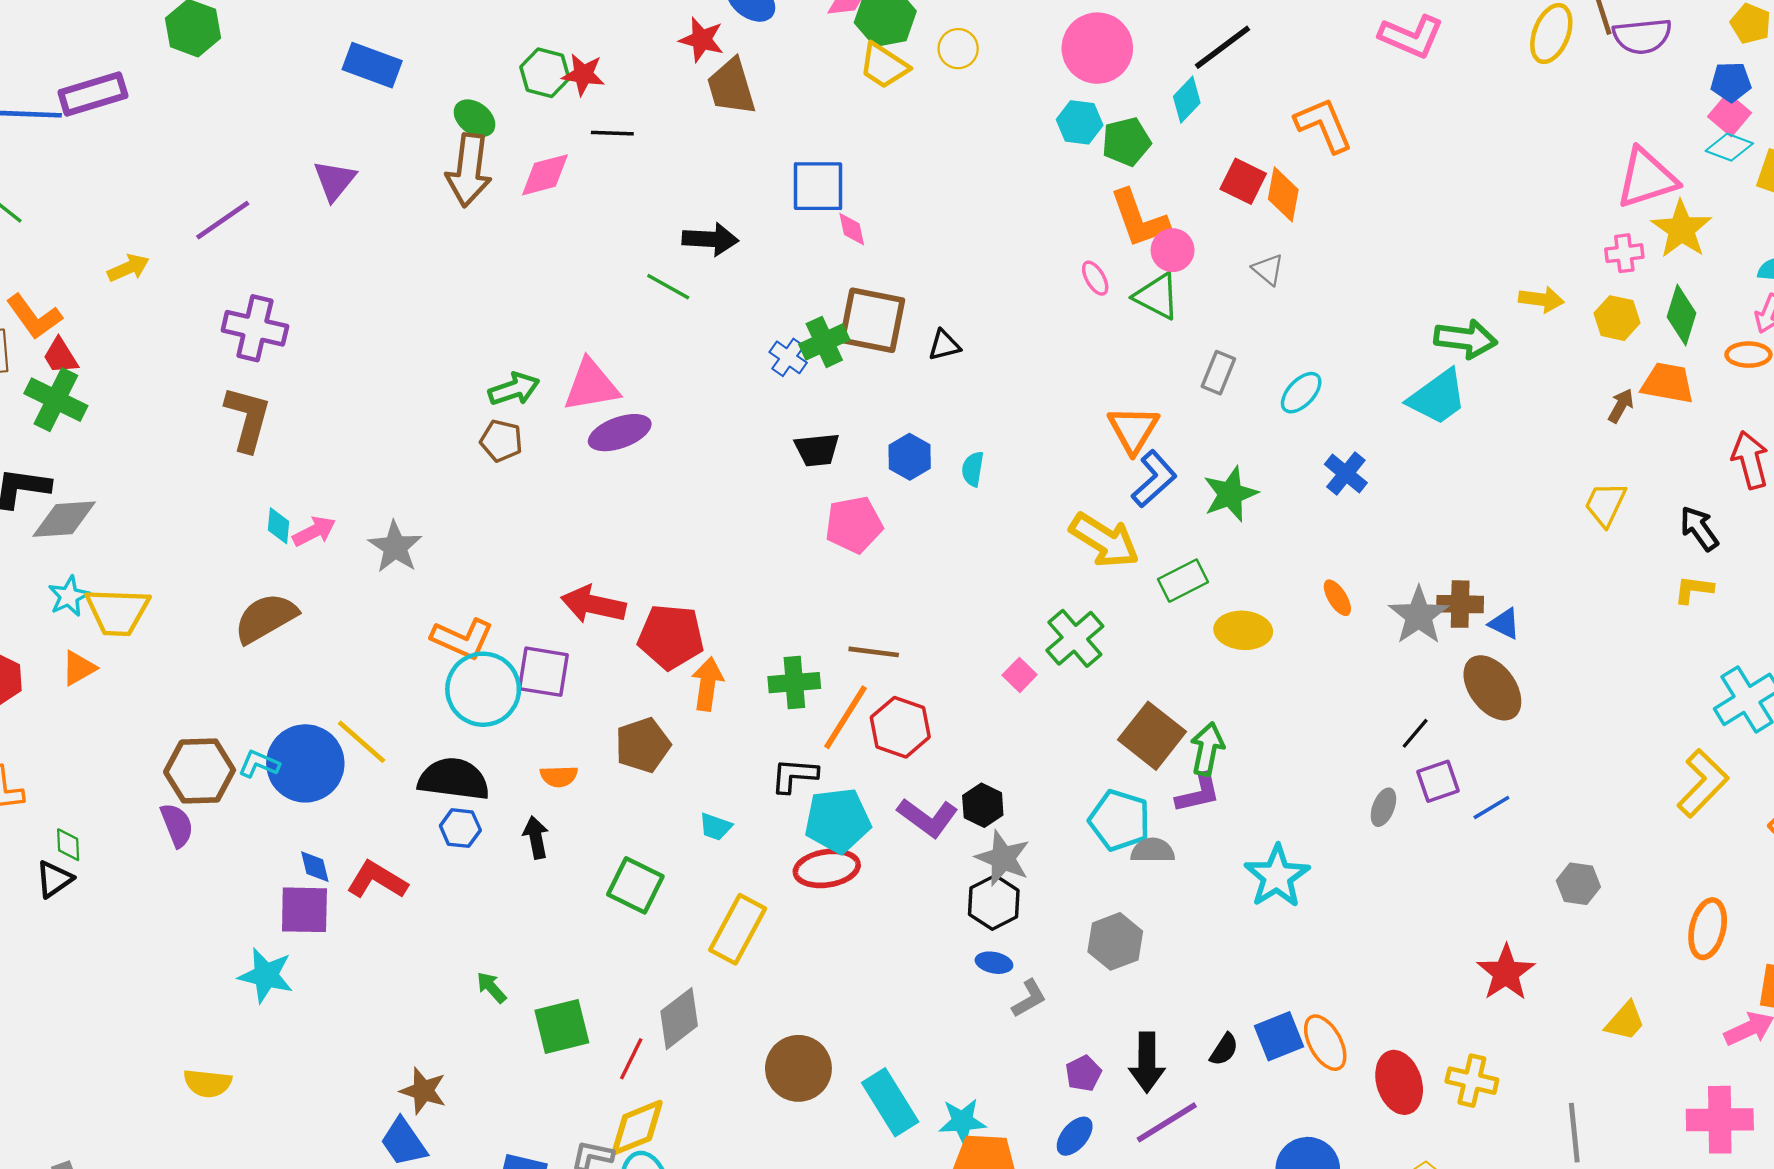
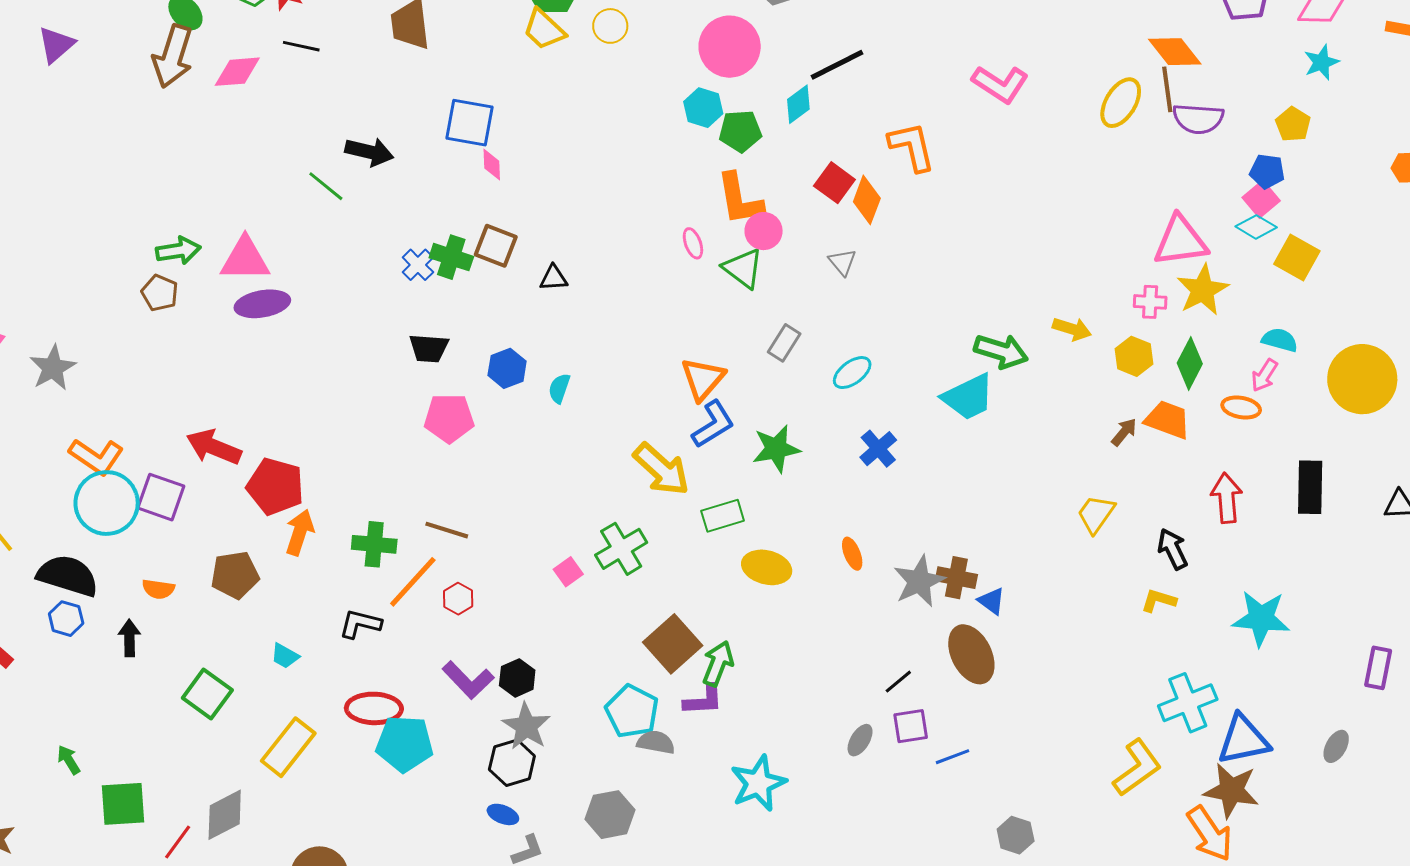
brown square: (872, 320) -> (496, 246), size x0.7
green cross: (824, 342) -> (451, 257), turned 33
red hexagon: (900, 727) -> (458, 599), size x0.6
cyan pentagon: (838, 820) -> (405, 744), moved

